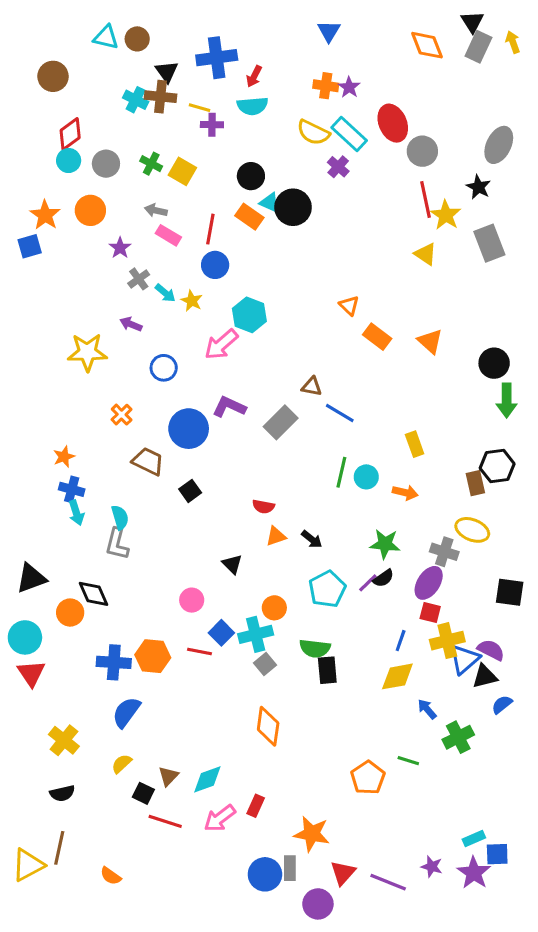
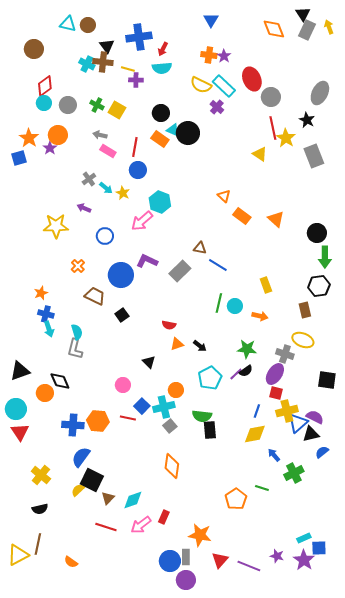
purple star: (120, 248) -> (50, 148), moved
yellow triangle: (425, 254) -> (260, 154), moved
black hexagon: (497, 466) -> (319, 286), moved
black square: (143, 793) -> (92, 480), moved, size x1.6
purple circle: (318, 904) -> (186, 580), moved

